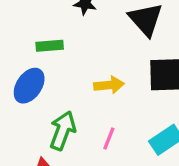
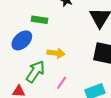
yellow arrow: (109, 85) -> (56, 53), moved

